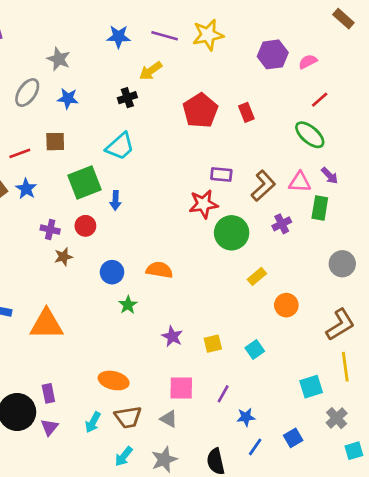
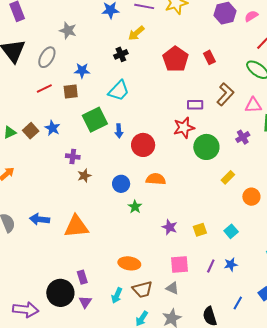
blue star: (68, 98) -> (82, 71), moved
red line: (20, 153) -> (44, 89), moved
brown L-shape: (263, 186) -> (225, 94), moved
red circle: (85, 226) -> (143, 145), moved, size x1.5
blue star: (246, 417) -> (231, 264), moved

